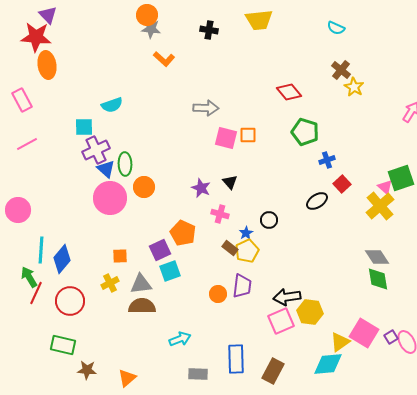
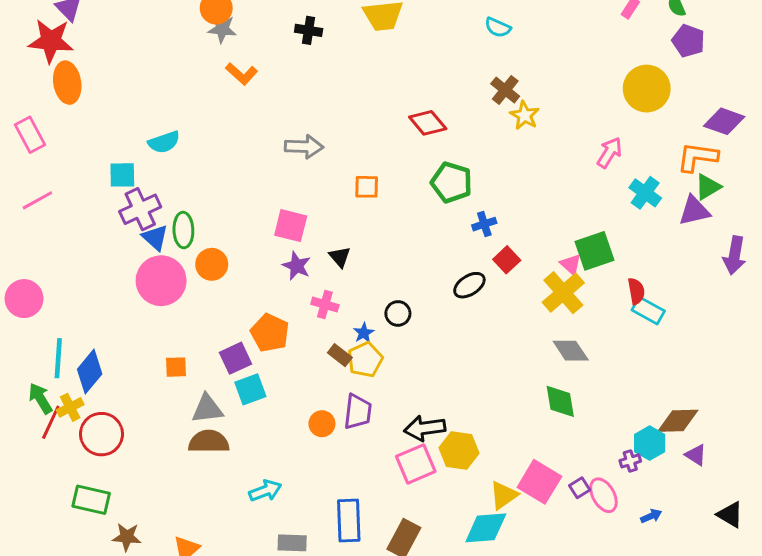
pink square: (226, 138) -> (291, 226), moved
gray diamond: (377, 257) -> (571, 351), moved
yellow cross: (110, 283) -> (70, 407), moved

